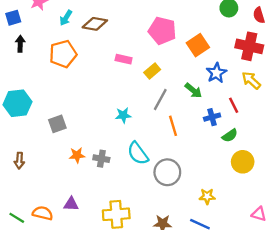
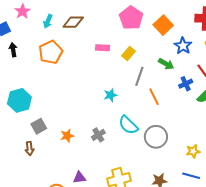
pink pentagon: (162, 31) -> (131, 18), turned 30
gray square: (57, 124) -> (39, 126), moved
orange star: (77, 155) -> (67, 136), moved
gray cross: (101, 159) -> (98, 135), turned -32

